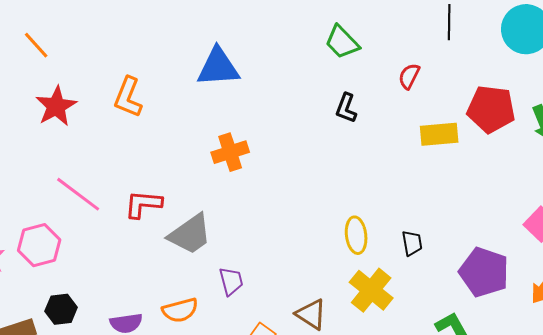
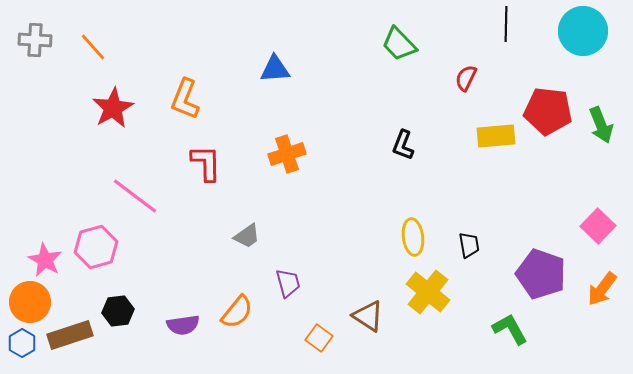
blue triangle: (218, 67) -> (275, 69), size x0.7
black L-shape: (346, 108) -> (403, 145), moved
red L-shape: (143, 204) -> (206, 163), moved, turned 84
gray trapezoid: (190, 234) -> (247, 236), size x0.6
orange semicircle: (180, 310) -> (237, 312), turned -36

